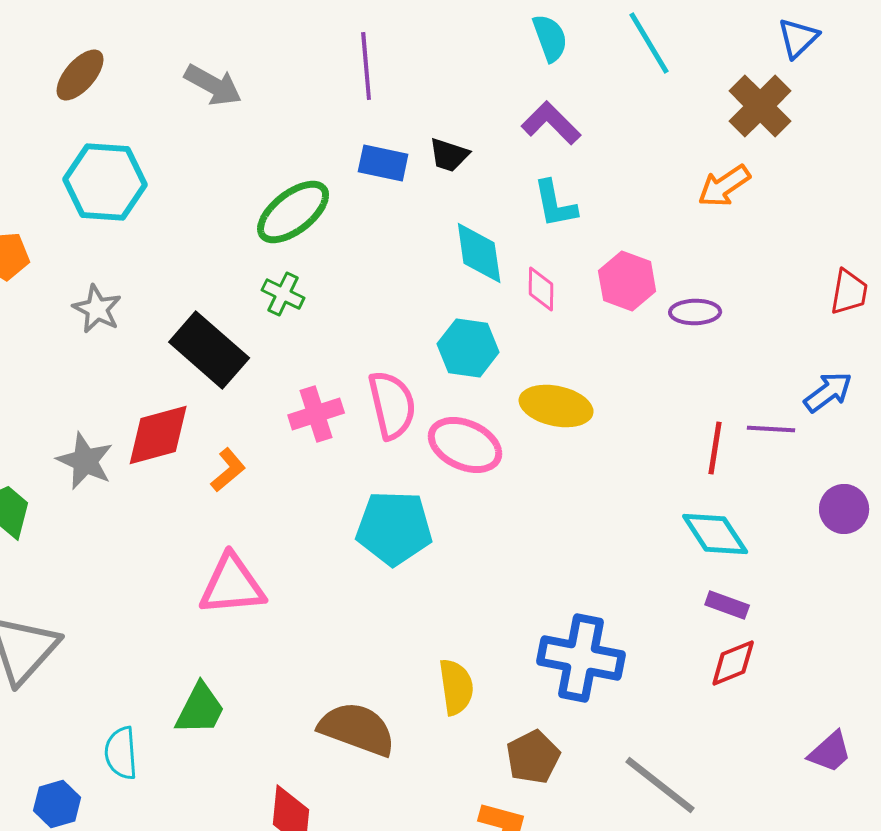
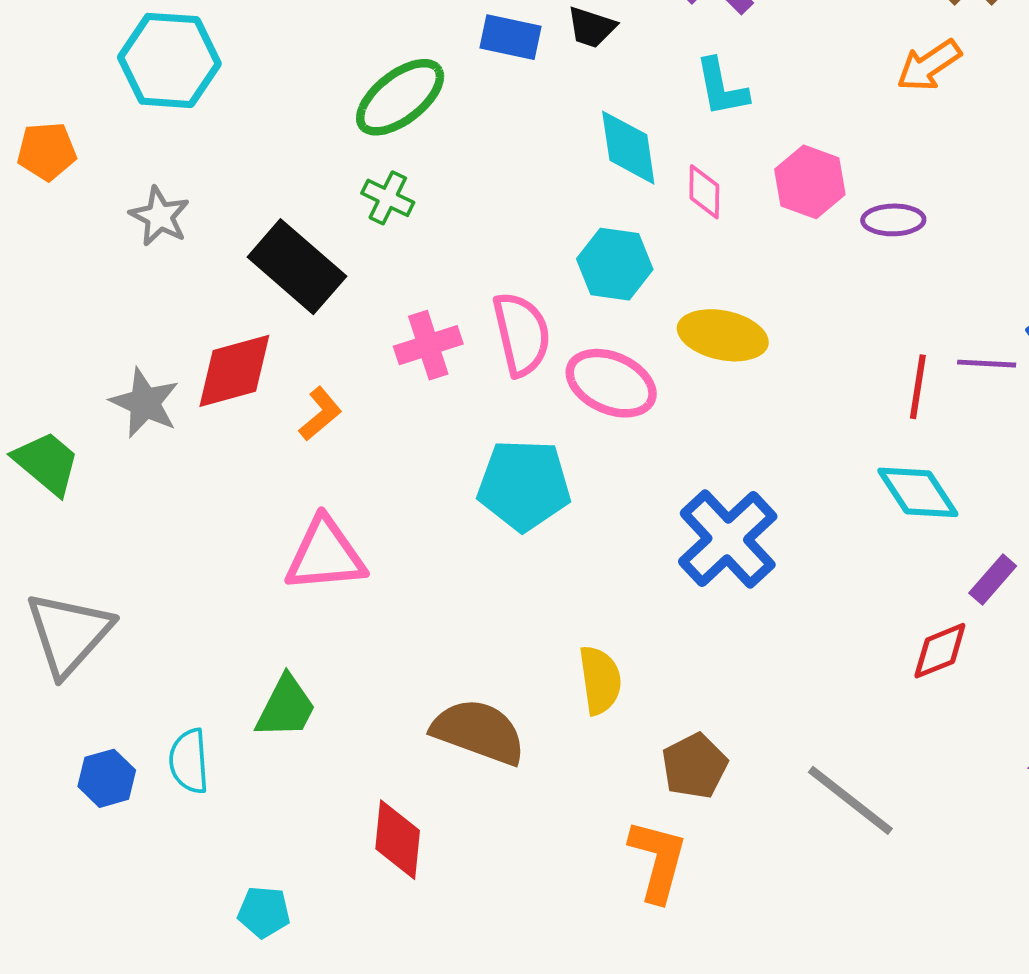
purple rectangle: (727, 605) -> (993, 579), moved, turned -69
blue cross: (581, 658) -> (728, 539), moved, turned 36
blue hexagon: (57, 804) -> (107, 778), moved

